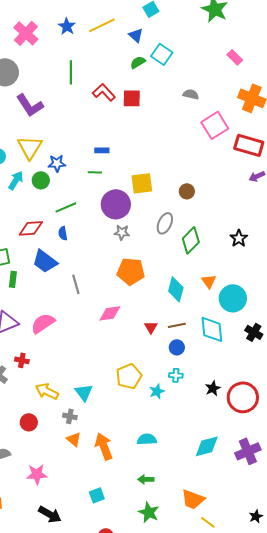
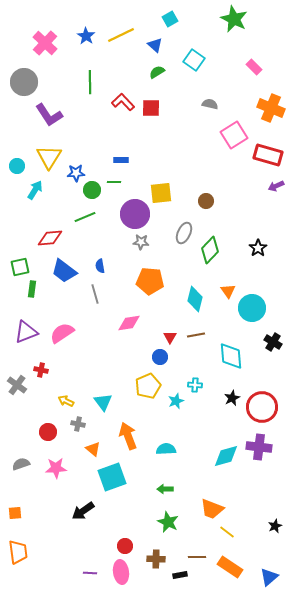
cyan square: (162, 54) -> (194, 60), moved
green circle: (41, 180) -> (92, 190), moved
blue semicircle: (63, 233) -> (100, 266), moved
cyan diamond: (212, 329) -> (231, 356), moved
blue circle: (177, 347) -> (160, 357), moved
yellow arrow: (47, 391) -> (66, 401), size x0.7
gray cross: (70, 416) -> (78, 424), moved
orange arrow: (104, 446) -> (128, 436), moved
purple cross: (248, 451) -> (259, 447), moved, turned 30
pink star: (37, 474) -> (56, 468), moved
cyan square: (97, 495) -> (112, 477), moved, size x1.8
black arrow: (50, 514) -> (83, 511), moved, turned 115

